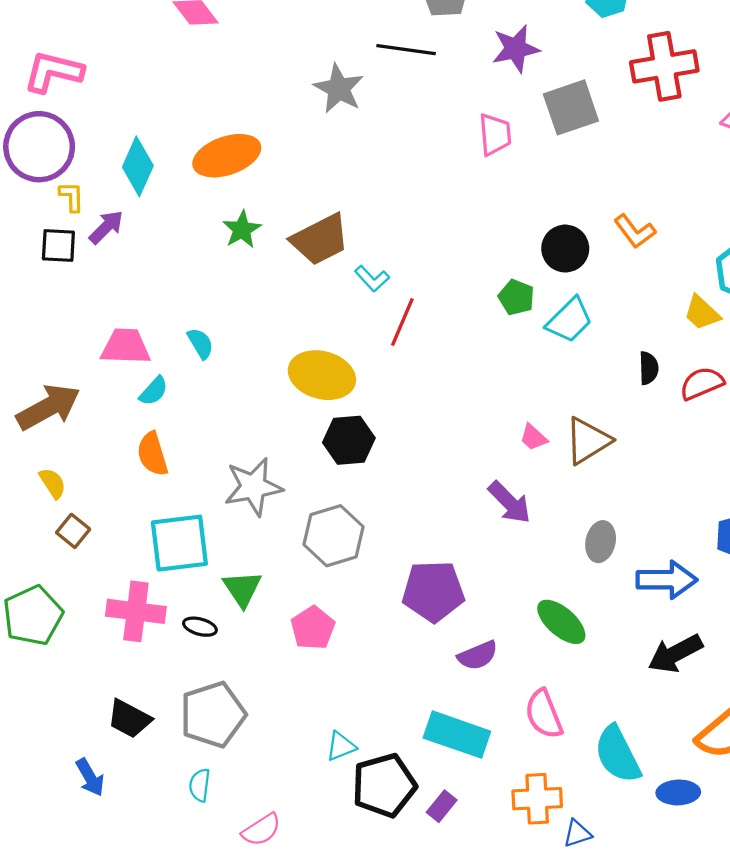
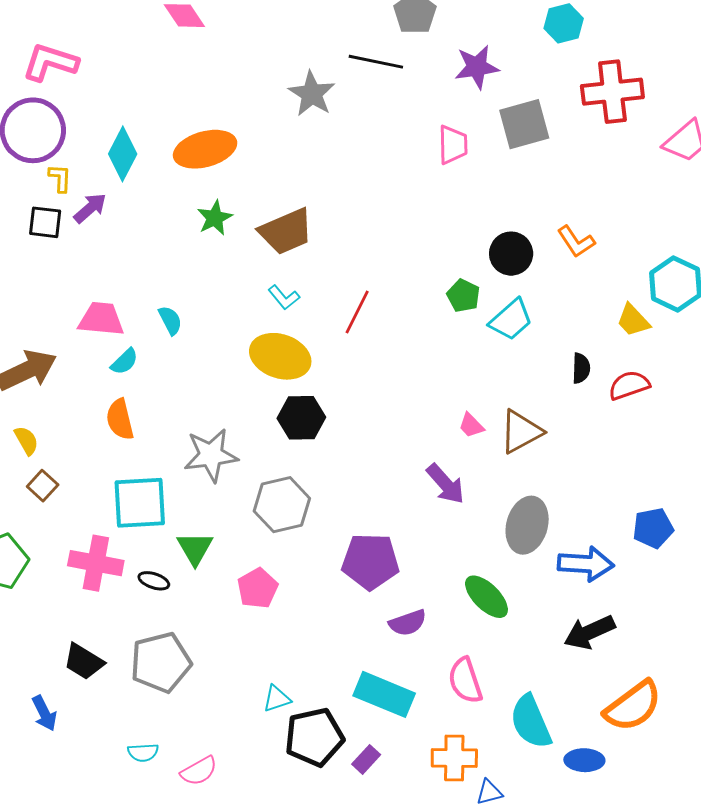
cyan L-shape: (372, 279) -> (284, 297), moved
gray ellipse: (601, 542) -> (527, 525), size x1.5
cyan semicircle: (200, 785) -> (143, 752), moved, turned -104

